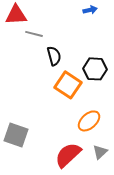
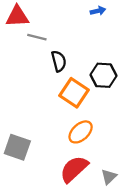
orange ellipse: (89, 121) -> (81, 132), moved
gray triangle: (100, 152) -> (109, 177), moved

